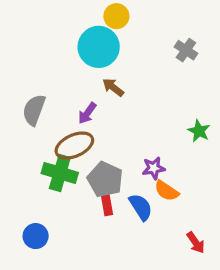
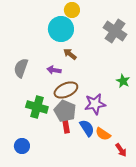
gray cross: (186, 50) -> (115, 31), size x1.6
purple arrow: (87, 113) -> (54, 70), turned 64
brown ellipse: (74, 146) -> (66, 90), moved
purple star: (154, 168) -> (95, 104), size x1.5
orange semicircle: (167, 191) -> (103, 134), moved

